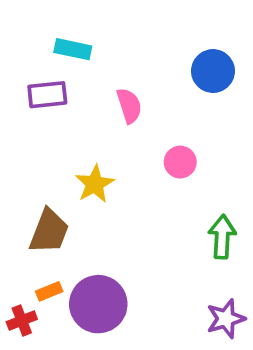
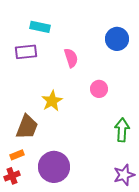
orange rectangle: (49, 291) -> (17, 155), moved

